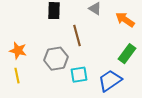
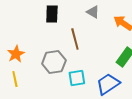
orange star: (18, 51) -> (16, 54), turned 30

